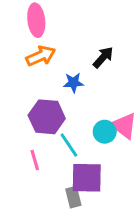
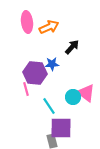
orange arrow: (41, 56) -> (49, 27), moved
purple hexagon: (47, 117) -> (35, 73), moved
pink line: (35, 160) -> (26, 89), moved

